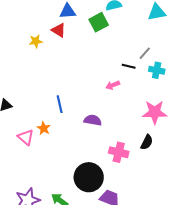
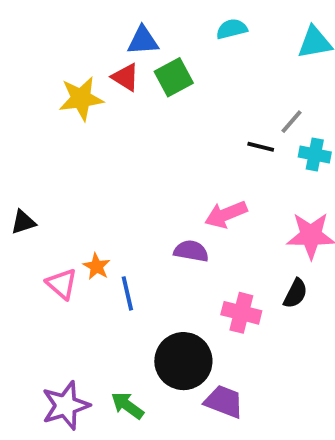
green square: (99, 22) -> (174, 77), moved
yellow star: (36, 41) -> (81, 98), size x1.6
pink arrow: (113, 85) -> (226, 214), moved, size x1.5
blue line: (60, 104) -> (127, 293), moved

